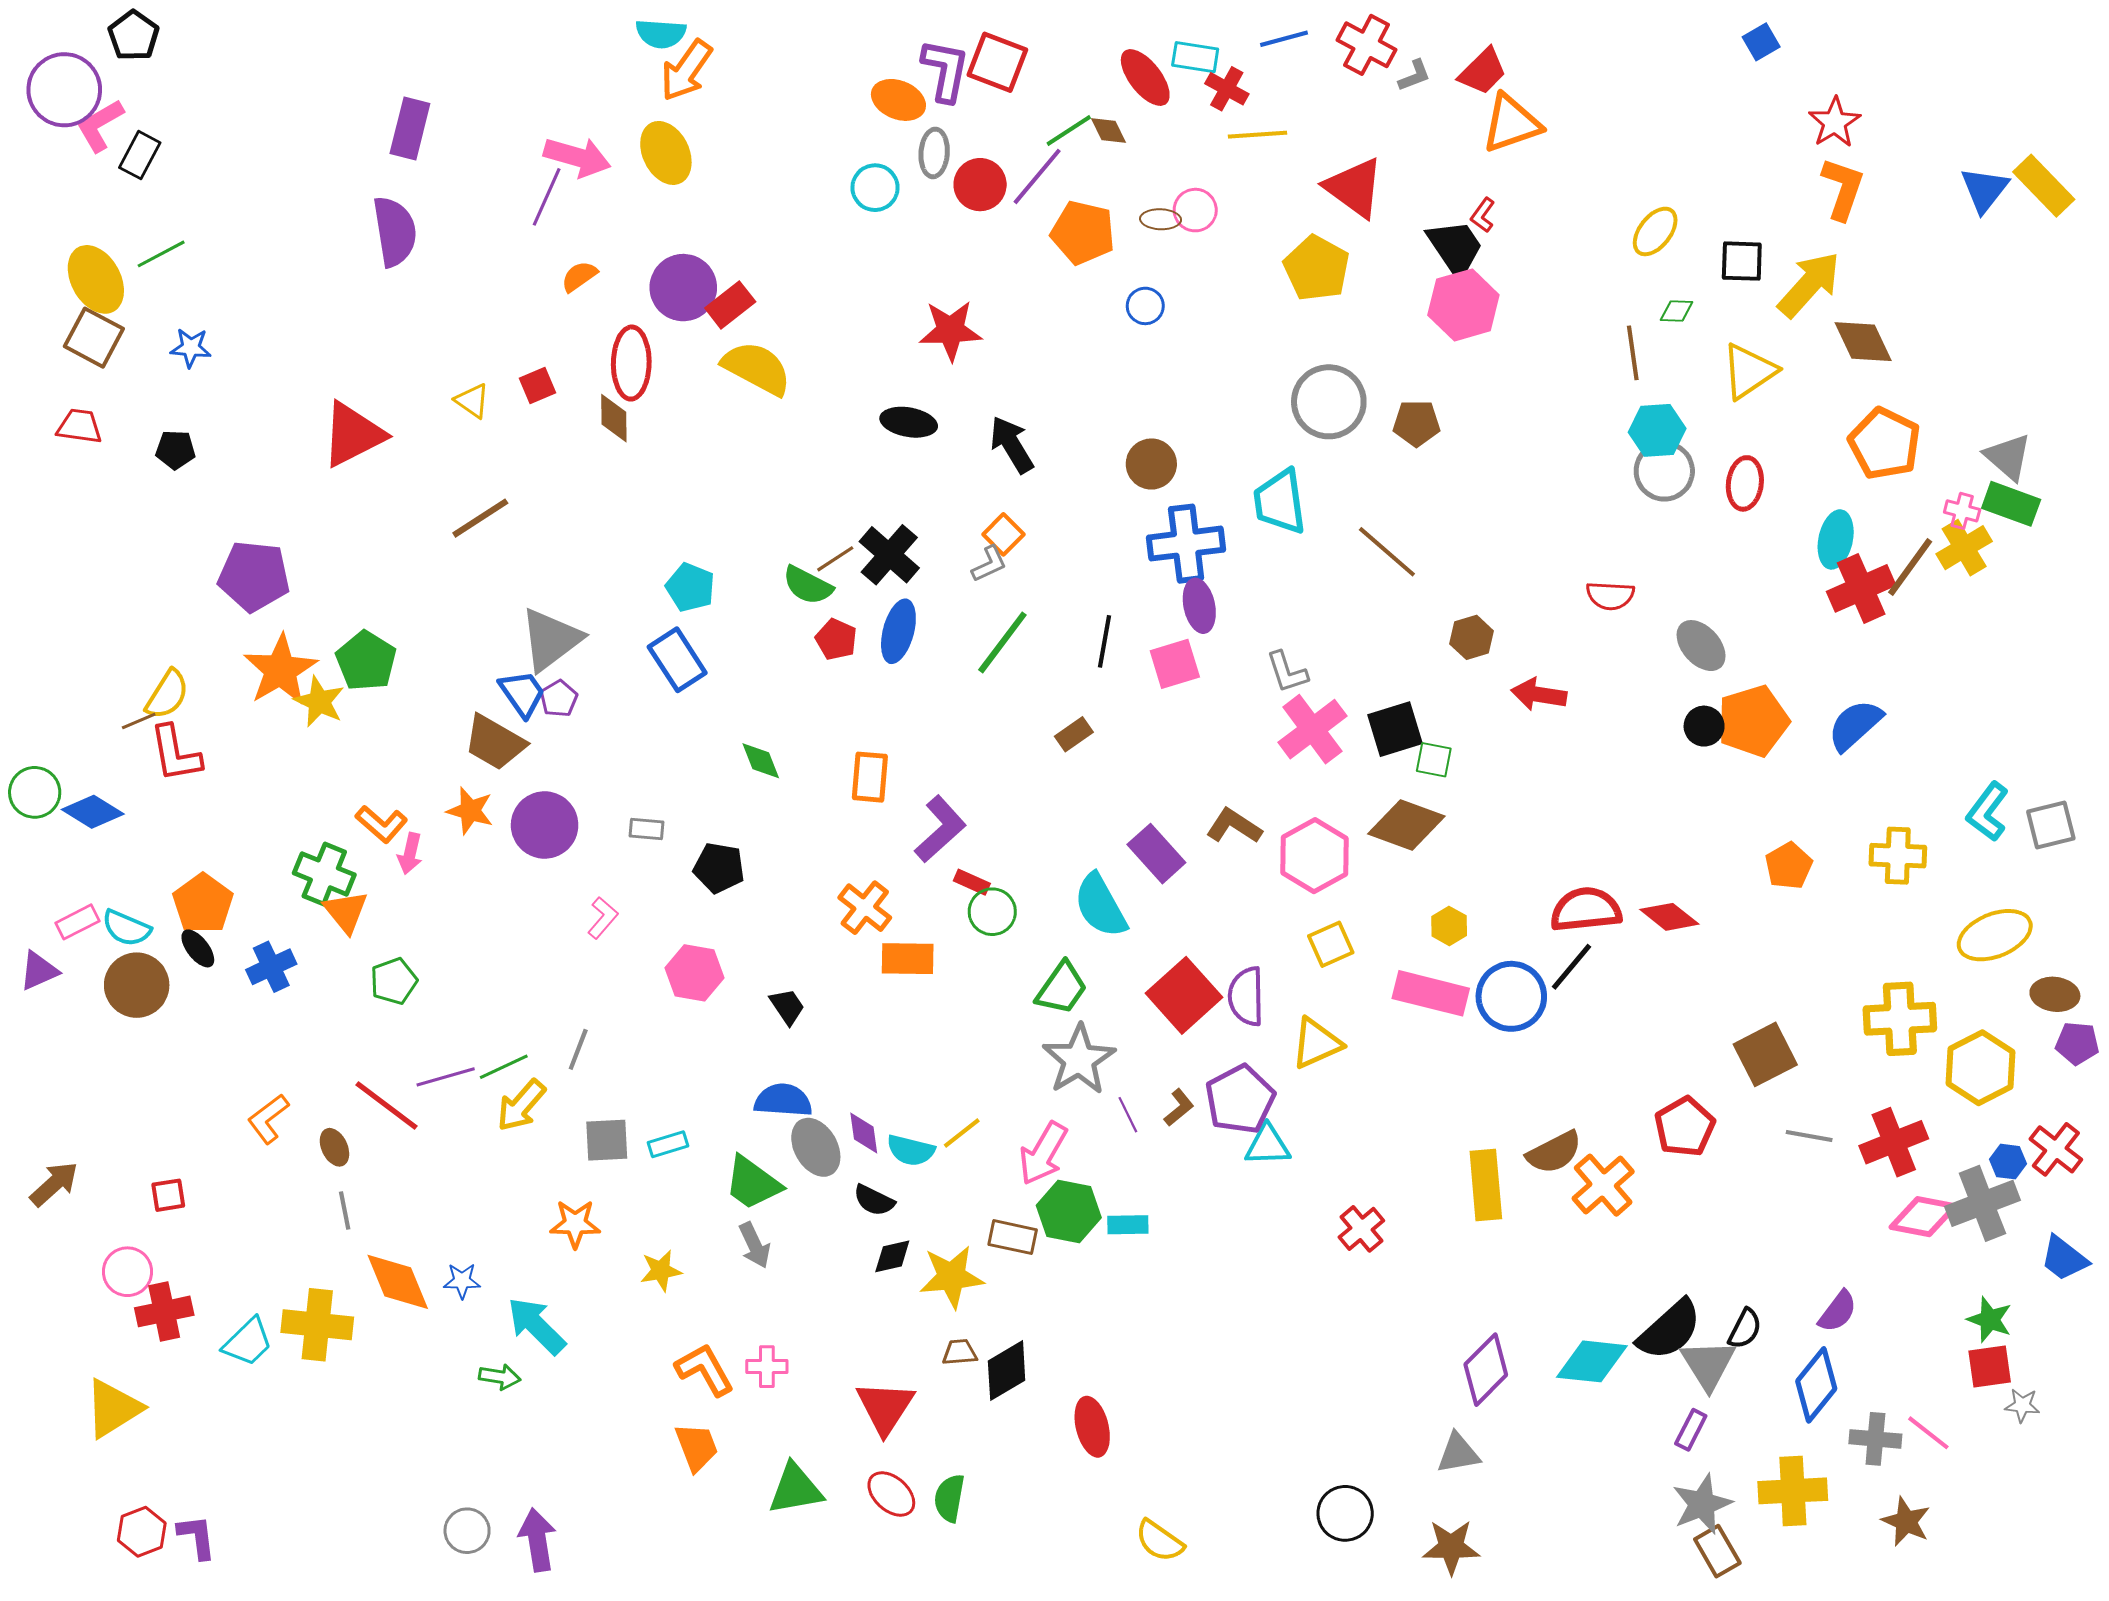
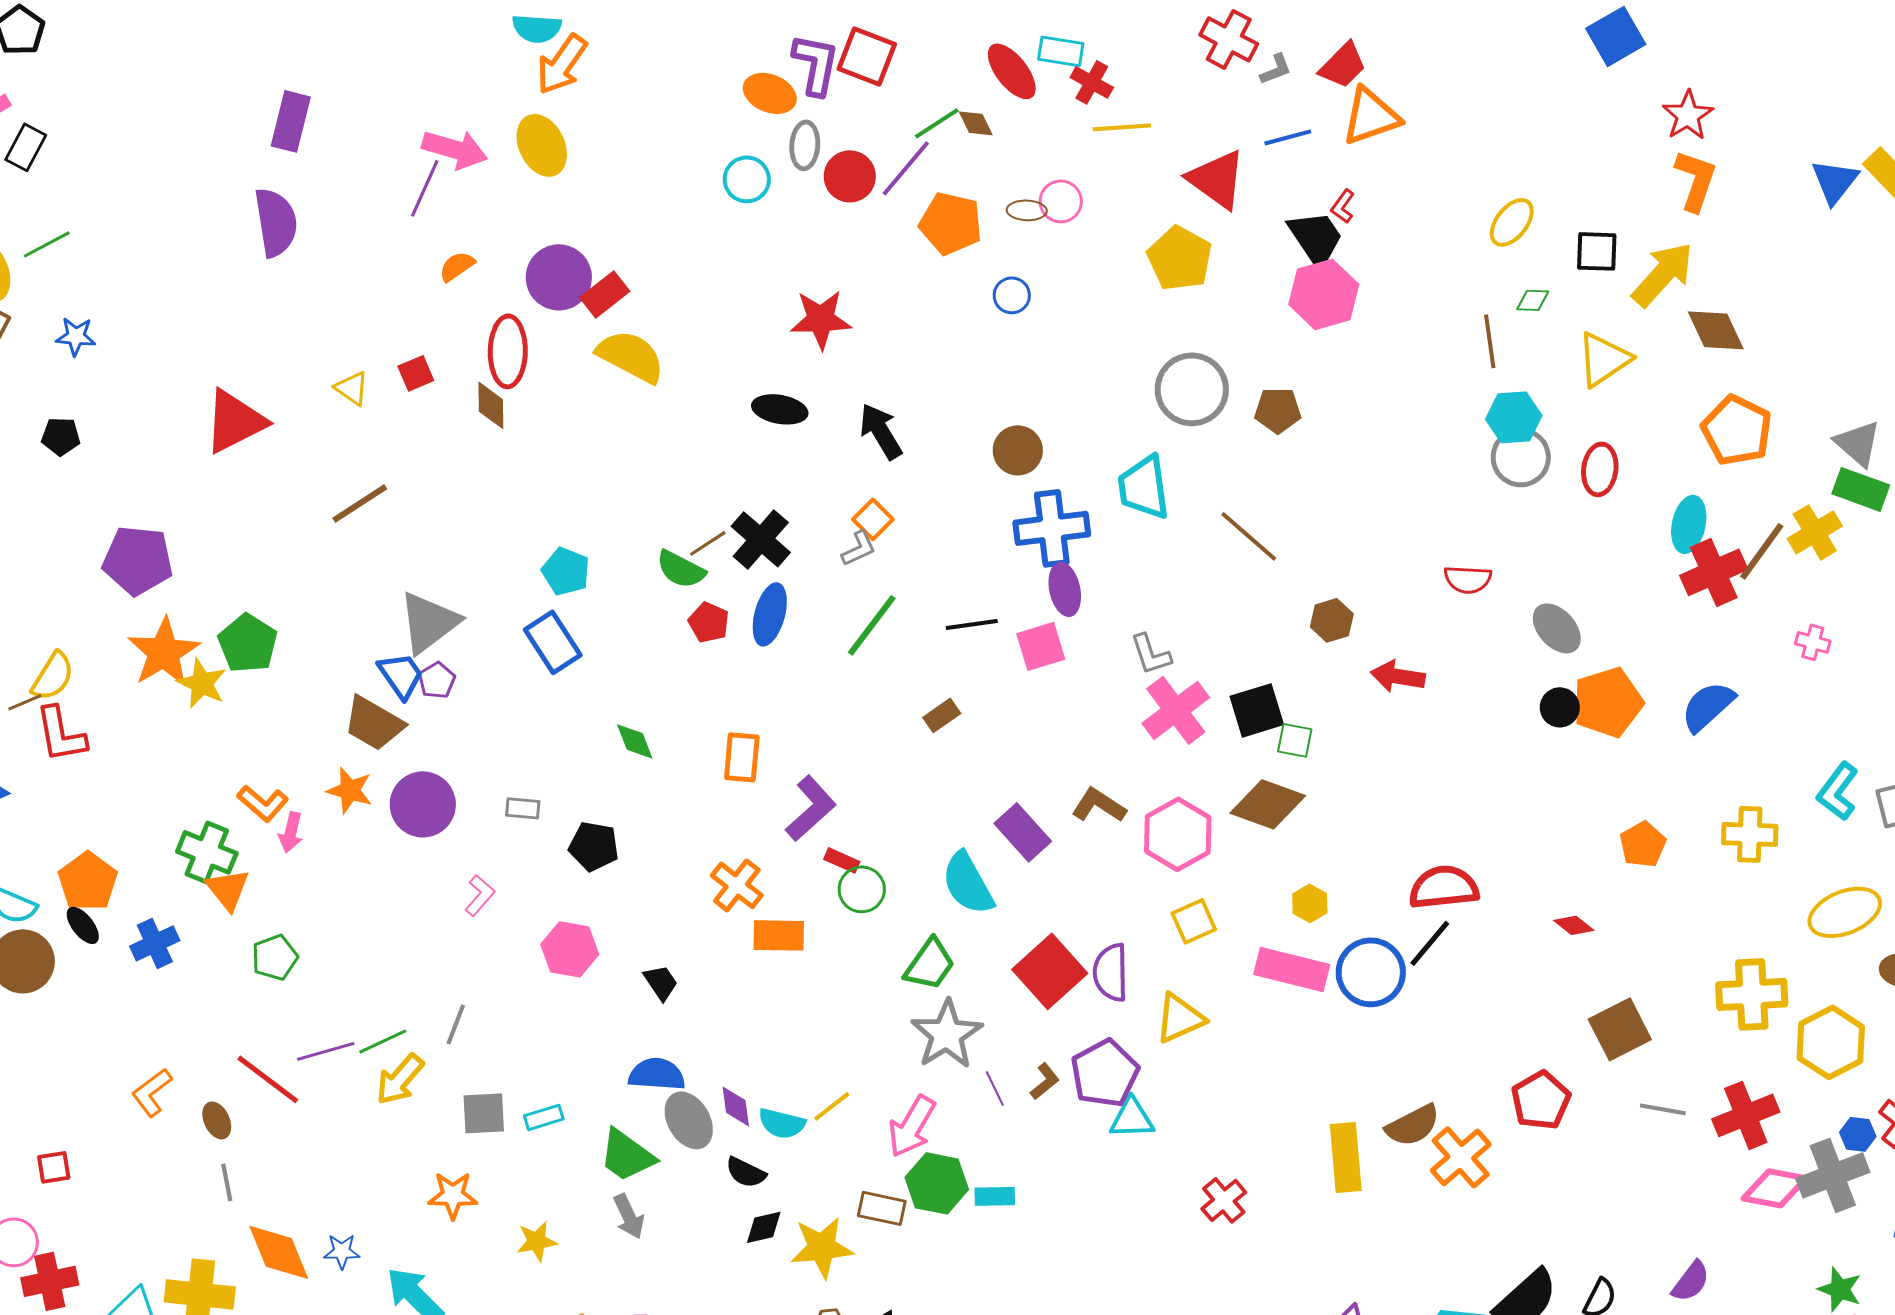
blue line: (1284, 39) -> (1288, 137), moved
blue square: (1761, 42) -> (1616, 36), size x1.6
pink cross: (1962, 511) -> (1813, 642), moved
black line: (1104, 641) -> (972, 624), turned 72
red diamond: (1669, 917) -> (1574, 925), moved, size x0.7

